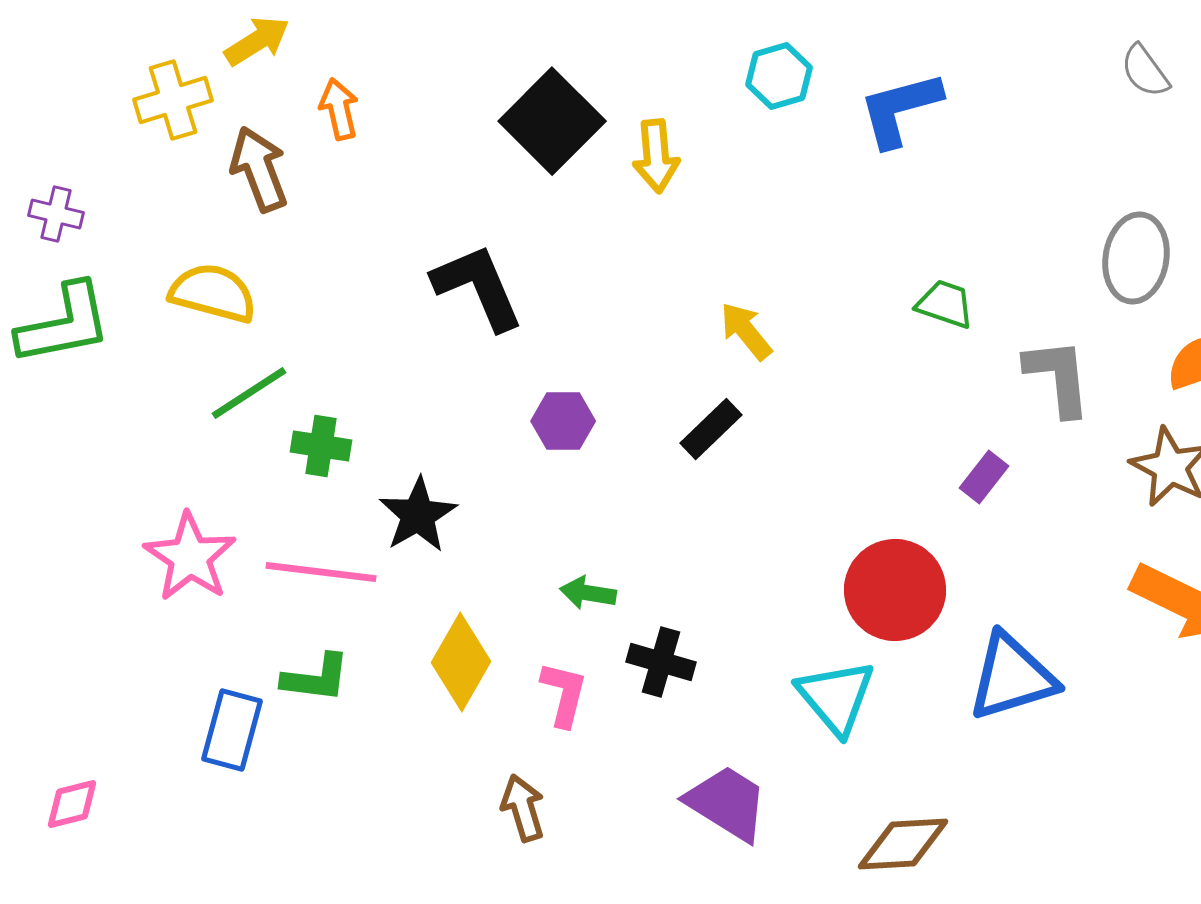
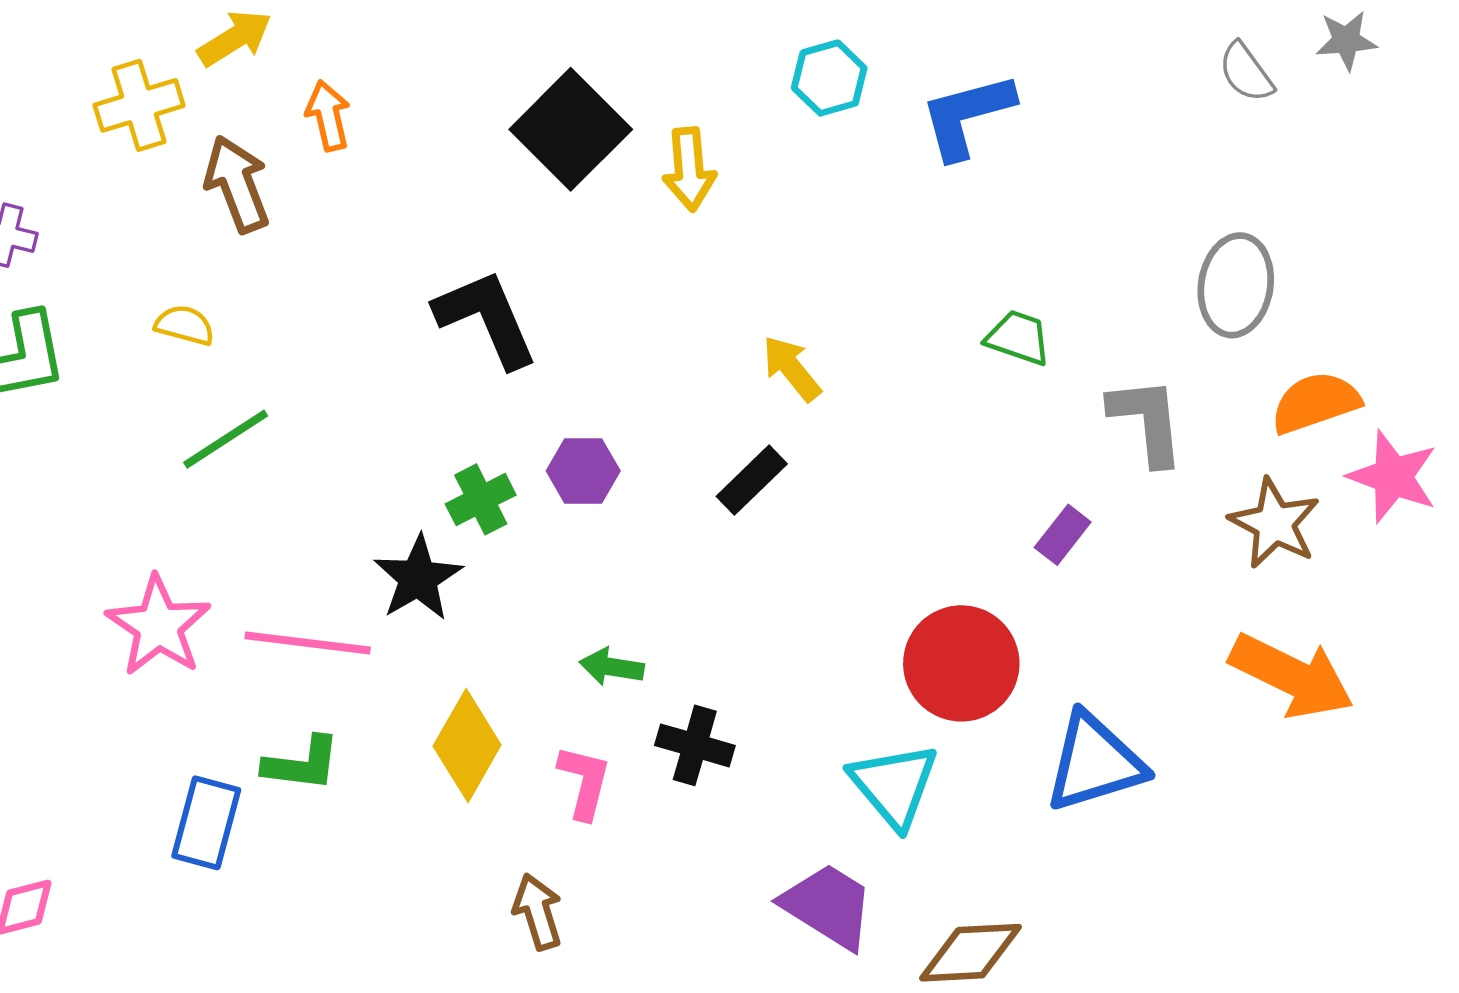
yellow semicircle: (213, 293) -> (185, 325), size x0.6
green cross: (321, 446) -> (481, 499), moved, turned -36
purple trapezoid: (727, 803) -> (828, 906), moved

